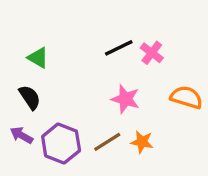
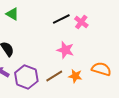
green triangle: (38, 58) -> (12, 14), moved
orange semicircle: (186, 97) -> (101, 69), moved

